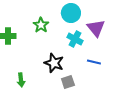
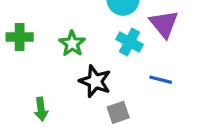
green star: (41, 25) -> (72, 44), moved

